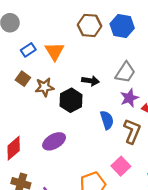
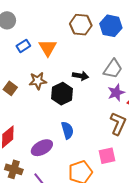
brown square: (23, 79) -> (10, 88), moved
blue semicircle: (107, 120) -> (67, 130), moved
purple ellipse: (54, 141) -> (42, 148), moved
pink square: (121, 166) -> (107, 156), turned 30

